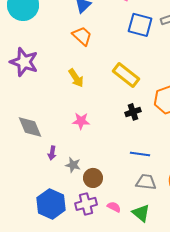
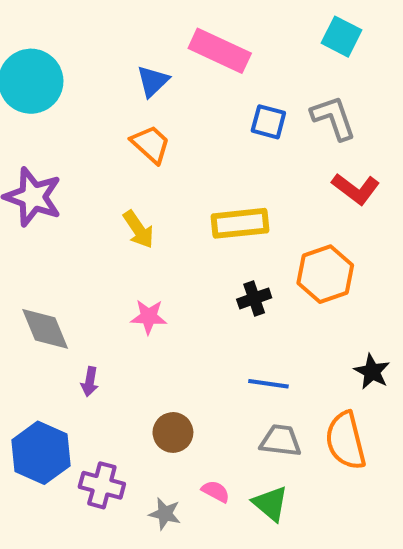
blue square: (140, 25) -> (268, 122), size x0.7
yellow rectangle: (126, 75) -> (240, 223), turned -44
gray star: (73, 165) -> (165, 514), moved
blue hexagon: (51, 204) -> (41, 453), moved
purple cross: (86, 204) -> (102, 485), moved, turned 30

